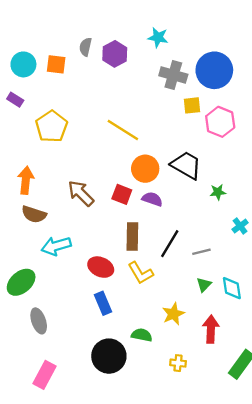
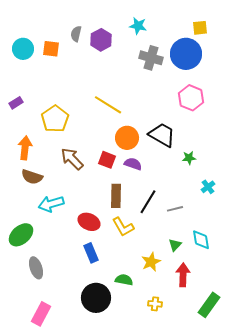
purple rectangle: (15, 100) -> (16, 103), moved, turned -64
yellow square: (192, 105) -> (200, 28), moved
yellow pentagon: (52, 126) -> (55, 119), moved
green triangle: (204, 285) -> (175, 245), moved

